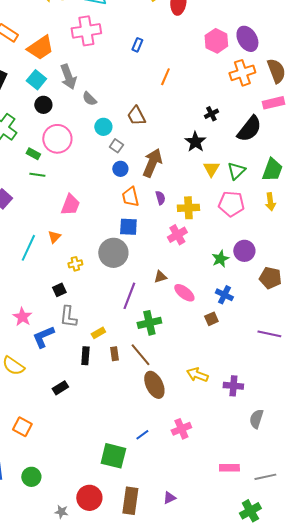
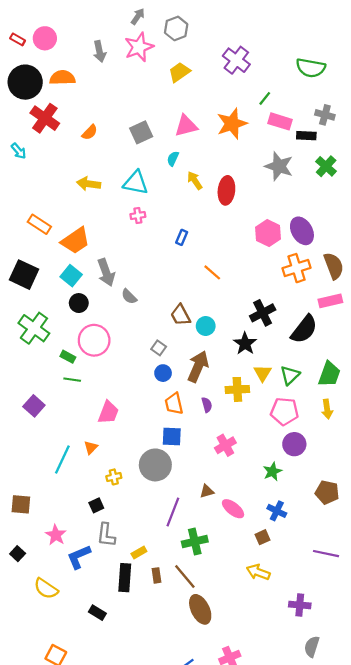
pink cross: (86, 31) -> (138, 216), moved, size x0.5
orange line: (165, 77) -> (212, 272), turned -72
black cross: (211, 114) -> (263, 313), size x1.6
cyan circle: (103, 127) -> (206, 326), moved
yellow cross: (188, 208) -> (237, 389), moved
purple circle: (244, 251) -> (294, 444), moved
black rectangle: (85, 356) -> (125, 578), size x1.4
yellow arrow: (197, 375) -> (258, 572), moved
purple cross: (233, 386) -> (300, 605), moved
black rectangle: (60, 388) -> (97, 613), turned 63

